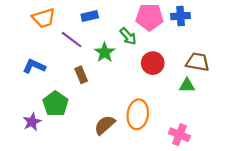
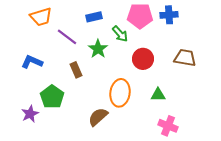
blue rectangle: (90, 16) -> (94, 17), moved
green triangle: (187, 85) -> (158, 95), moved
orange ellipse: (138, 114) -> (120, 93), moved

